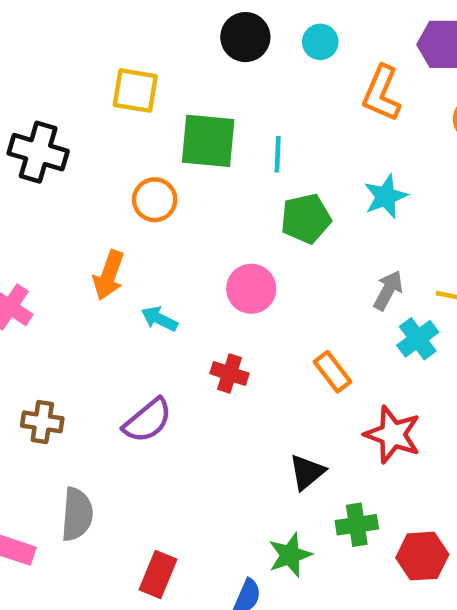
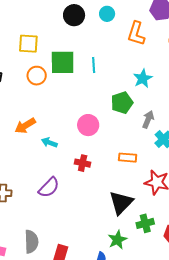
orange circle: (155, 200) -> (37, 76), moved
green pentagon: (306, 219) -> (122, 103), moved
orange arrow: (109, 275) -> (25, 126), turned 45
orange rectangle: (332, 372) -> (128, 158), turned -42
black triangle: (307, 472) -> (121, 203), size x1.5
gray semicircle: (77, 514) -> (31, 242), moved

